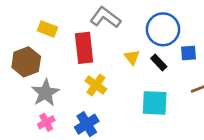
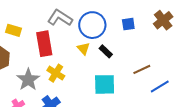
blue circle: (163, 29) -> (92, 25), moved
blue square: (188, 53) -> (128, 24), moved
gray star: (45, 93) -> (28, 80), moved

